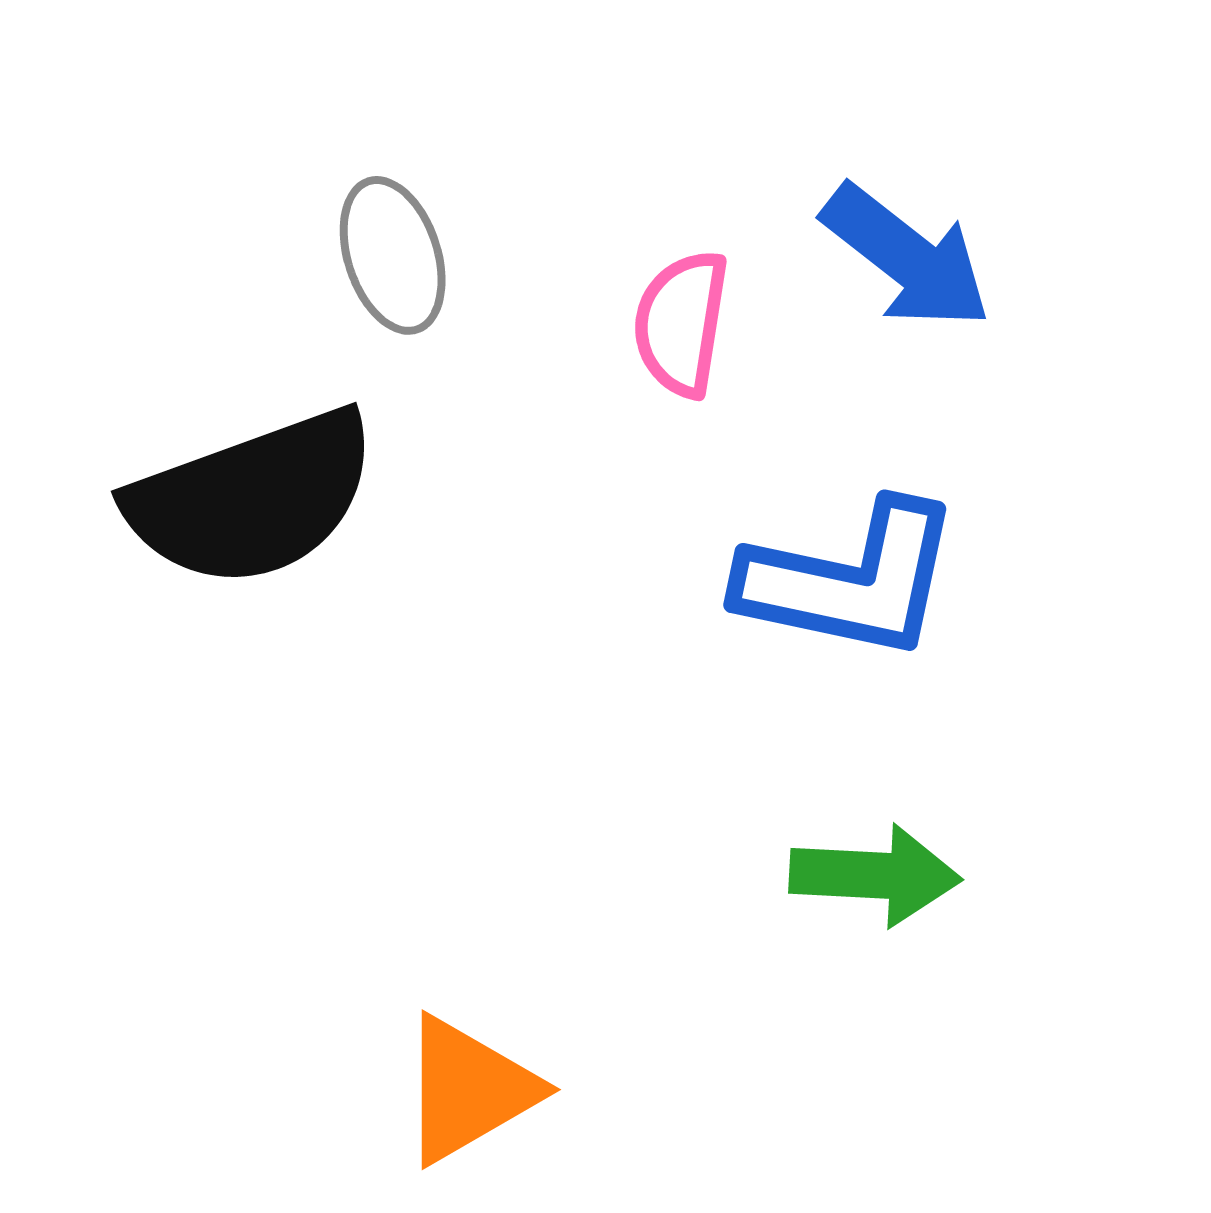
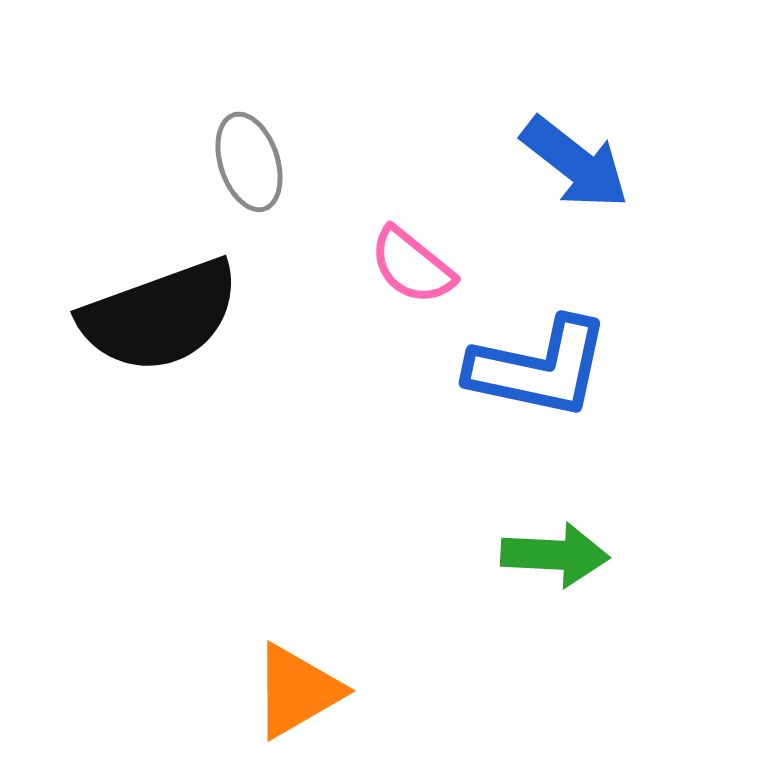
pink semicircle: (681, 323) -> (412, 266), moved, turned -60

